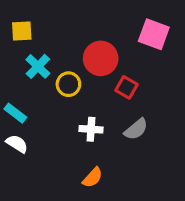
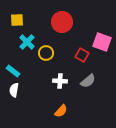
pink square: (154, 34) -> (102, 42), moved
red circle: (101, 58) -> (62, 22), moved
white semicircle: (17, 144) -> (14, 90), turned -112

